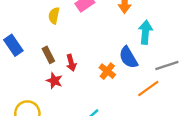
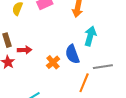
red arrow: (71, 63) -> (25, 50), turned -88
orange line: (148, 89) -> (84, 83), turned -42

